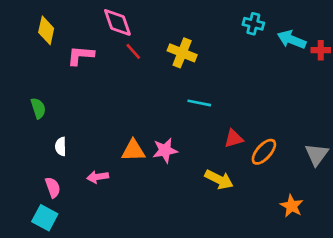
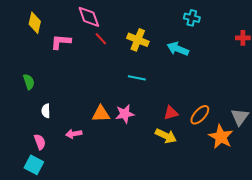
cyan arrow: (292, 40) -> (178, 49), moved
cyan line: (199, 103) -> (137, 78), moved
red triangle: (234, 139) -> (171, 113), moved
orange star: (292, 206) -> (221, 137), moved, size x1.4

